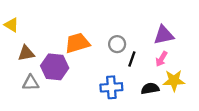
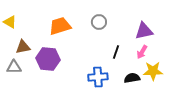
orange trapezoid: (77, 43) -> (60, 26), moved
gray circle: (117, 44) -> (99, 22), moved
gray triangle: (31, 83) -> (14, 67), moved

